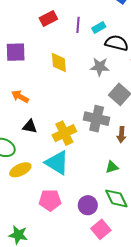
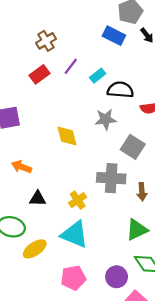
purple line: (78, 25) -> (71, 66), moved, turned 42
yellow diamond: (59, 63) -> (67, 136), moved
yellow cross: (64, 133) -> (78, 200), size x0.7
green triangle: (112, 167) -> (137, 230), size x1.5

